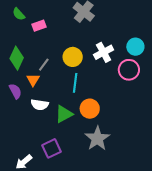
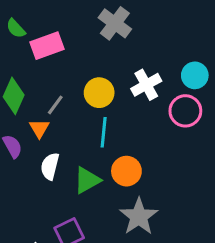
pink rectangle: (39, 26) -> (47, 46), size x1.5
white semicircle: (40, 105) -> (50, 166), turned 96

